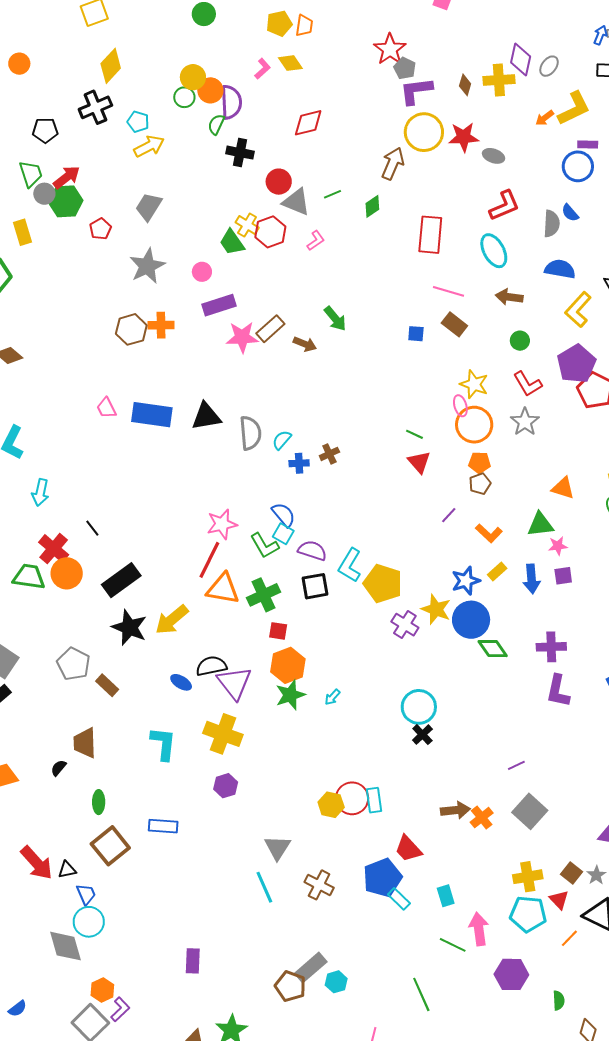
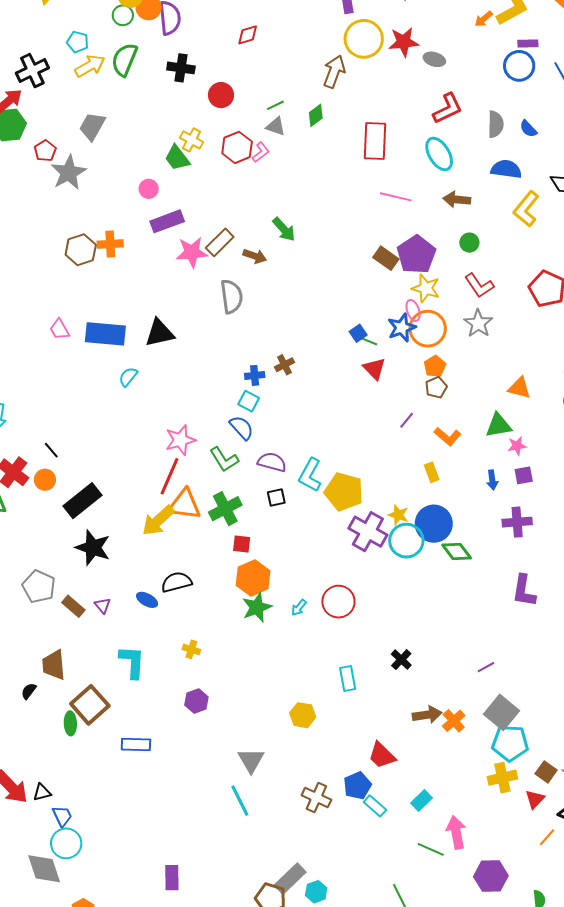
black cross: (95, 107) -> (32, 71), moved
red diamond: (308, 123) -> (248, 35), size x0.7
green semicircle: (216, 124) -> (124, 60), moved, size x1.6
gray triangle: (296, 202) -> (276, 126), moved, size x0.7
blue semicircle: (570, 213) -> (528, 129), moved
red hexagon: (270, 232) -> (237, 147), moved
gray star: (147, 266) -> (69, 173), moved
brown rectangle: (454, 324) -> (386, 258), moved
blue square: (416, 334) -> (358, 333), moved, turned -36
purple pentagon: (576, 364) -> (416, 255), moved
gray semicircle: (250, 433) -> (232, 296), moved
cyan semicircle: (282, 440) -> (128, 377), moved
orange pentagon: (480, 463) -> (435, 366), turned -30
cyan square: (283, 534) -> (249, 401), moved
yellow rectangle: (497, 572) -> (432, 472), moved, turned -66
orange circle: (67, 573) -> (45, 480), moved, size x0.7
blue arrow: (532, 579) -> (492, 480), size x0.7
blue star: (466, 581) -> (402, 328), moved
black square: (315, 586) -> (276, 497), size x0.7
yellow star: (436, 609) -> (398, 515), size x0.7
yellow arrow: (172, 620) -> (158, 520), moved
purple cross: (405, 625) -> (368, 532), size x1.4
purple cross: (551, 647) -> (517, 522), moved
purple triangle: (234, 683) -> (102, 605), moved, size x0.5
cyan circle: (419, 707) -> (406, 541), moved
yellow cross: (223, 734) -> (191, 649), size x0.5
black cross: (422, 735) -> (401, 660), moved
red circle: (352, 798) -> (338, 602), moved
cyan rectangle: (374, 800) -> (348, 678), moved
brown square: (110, 846) -> (90, 705), moved
blue pentagon: (382, 878) -> (357, 786), size x0.7
brown cross: (319, 885) -> (316, 797), moved
cyan rectangle: (446, 896) -> (421, 801), turned 65
red triangle: (559, 900) -> (535, 799), turned 30
cyan pentagon: (528, 914) -> (510, 743), moved

